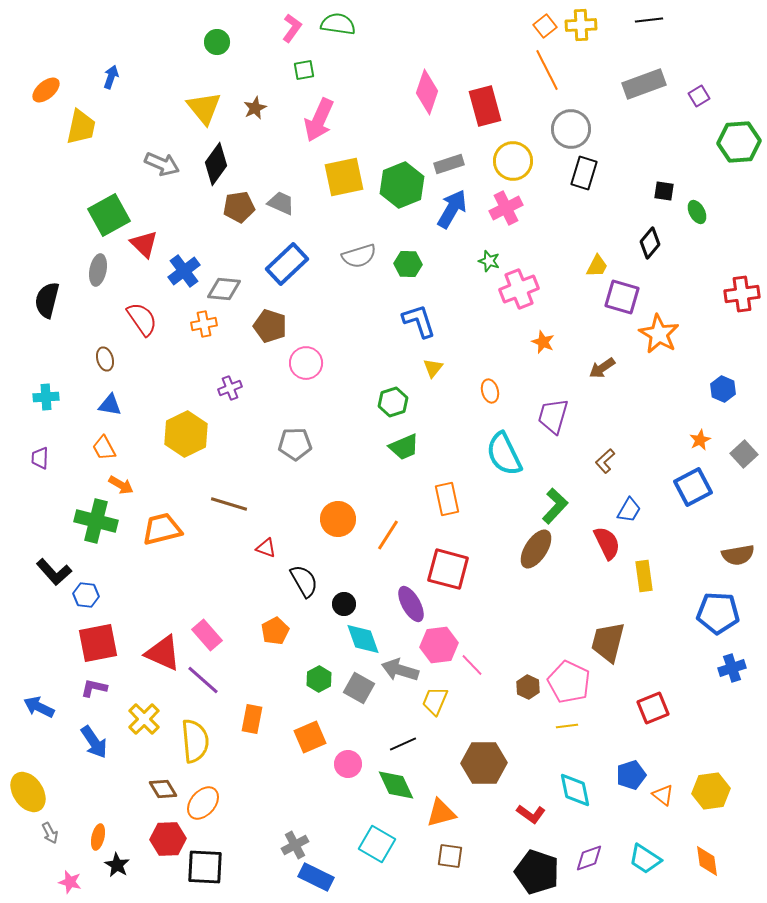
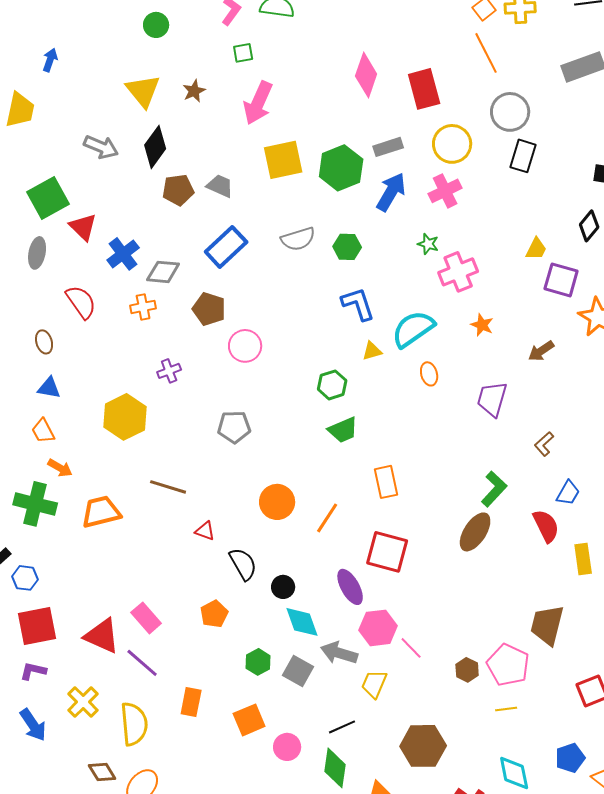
yellow triangle: (433, 368) -> (372, 351), turned 35
cyan semicircle: (504, 454) -> (413, 329), moved, turned 81
green diamond: (396, 785) -> (335, 768), turned 33

